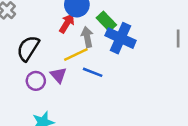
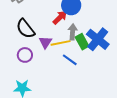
green rectangle: (106, 21) -> (82, 42), moved
black semicircle: (28, 48) -> (25, 29), turned -85
purple triangle: (58, 75) -> (45, 42), moved

